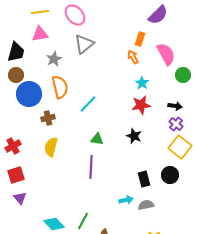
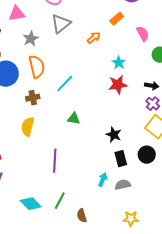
orange rectangle: (140, 39) -> (117, 19), turned 32
pink semicircle: (166, 54) -> (143, 34), size x0.7
orange arrow: (133, 57) -> (94, 38), moved, turned 80
brown cross: (48, 118) -> (33, 98), moved
black star: (134, 136) -> (114, 135), moved
purple line: (91, 167) -> (55, 161), moved
cyan arrow: (126, 200) -> (103, 180), turned -56

